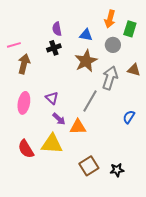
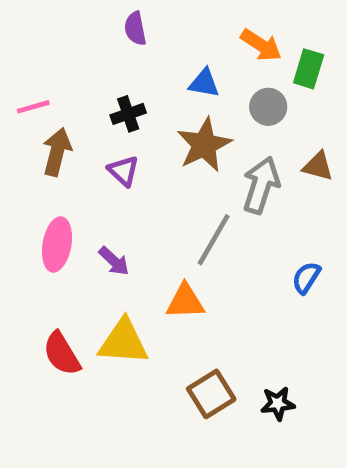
orange arrow: (110, 19) -> (261, 45), turned -72
purple semicircle: (57, 29) -> (135, 28), moved
purple triangle: (52, 98) -> (123, 171), moved
purple arrow: (59, 119) -> (114, 261), moved

